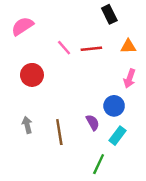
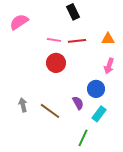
black rectangle: (109, 14) -> (73, 12), moved
pink line: (64, 48) -> (54, 40), turned -40
red circle: (32, 75) -> (56, 63), moved
brown line: (59, 132) -> (50, 111), turned -45

